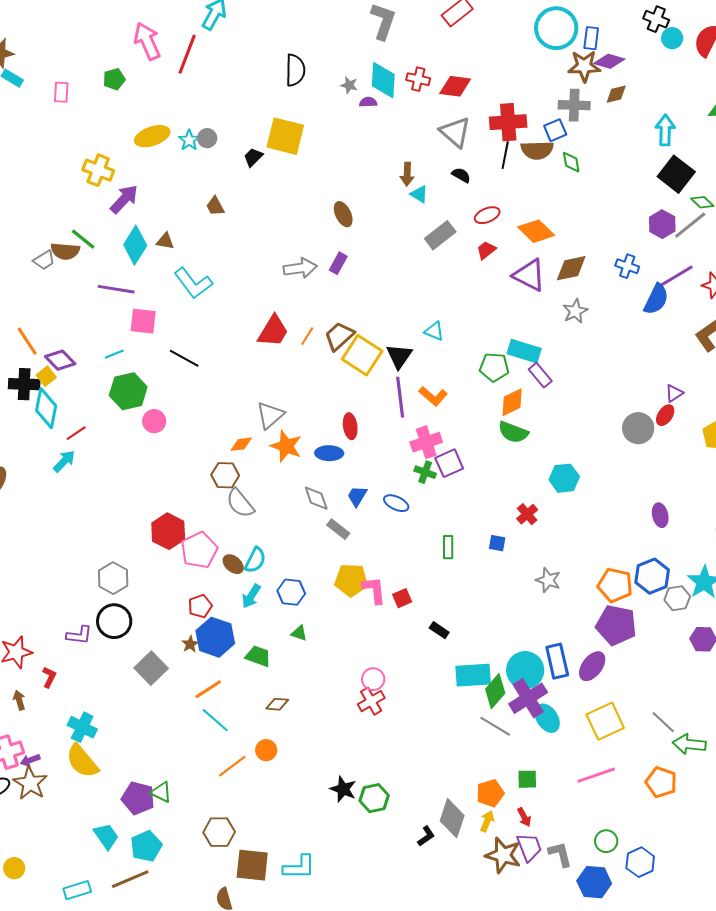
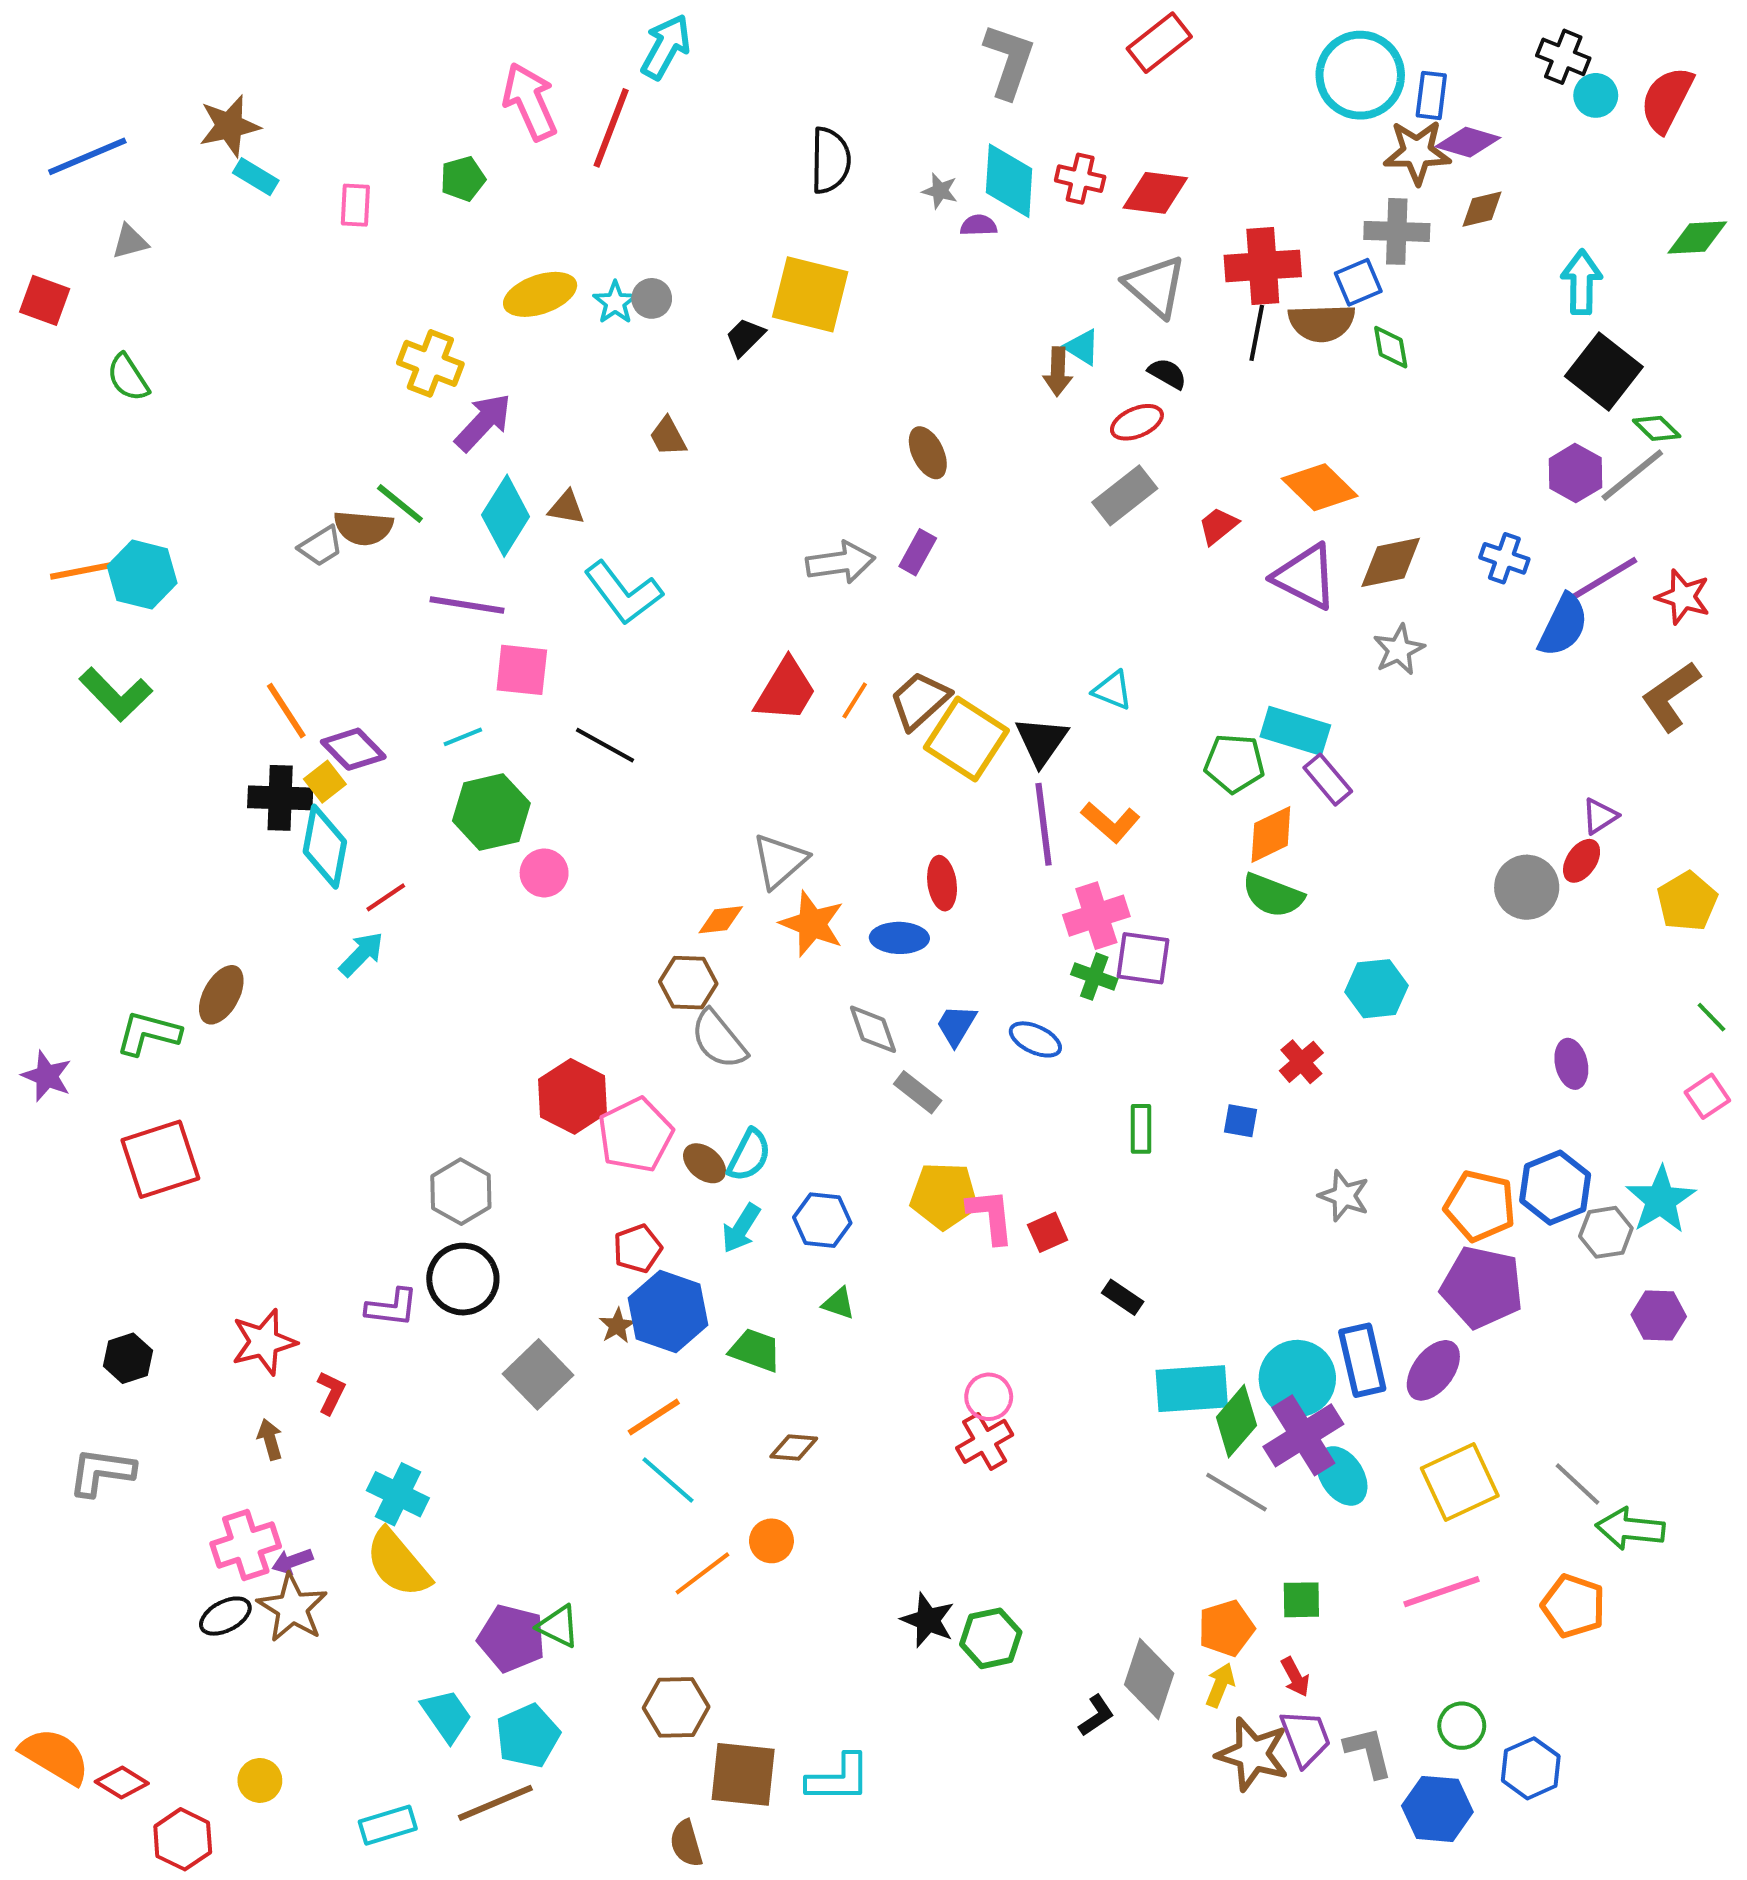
cyan triangle: (419, 194) -> (1082, 347), moved
red ellipse: (487, 215) -> (1137, 422), moved
purple square: (449, 463) -> (1143, 958), turned 32

